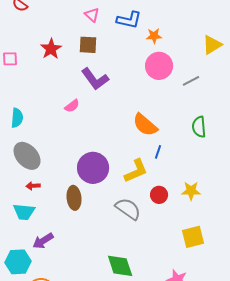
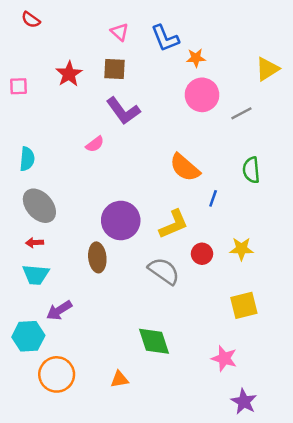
blue L-shape: (129, 20) -> (165, 38), turned 55
blue line: (158, 152) -> (213, 198), moved
red arrow: (33, 186) -> (34, 243), moved

